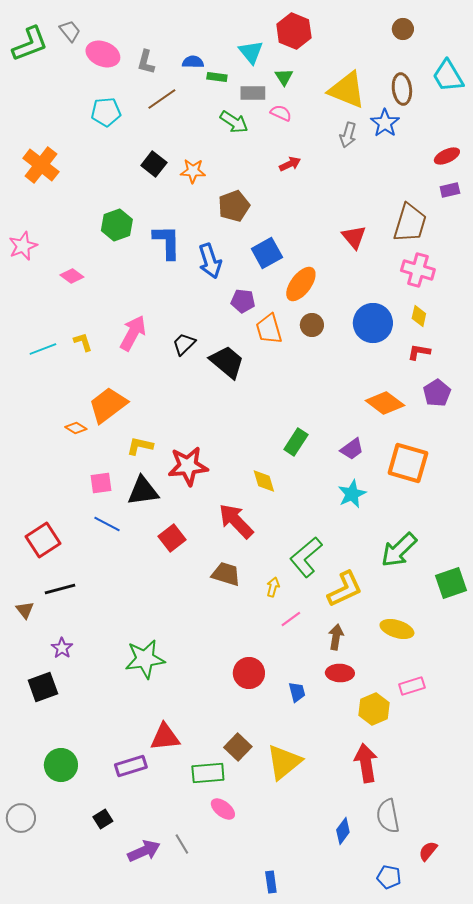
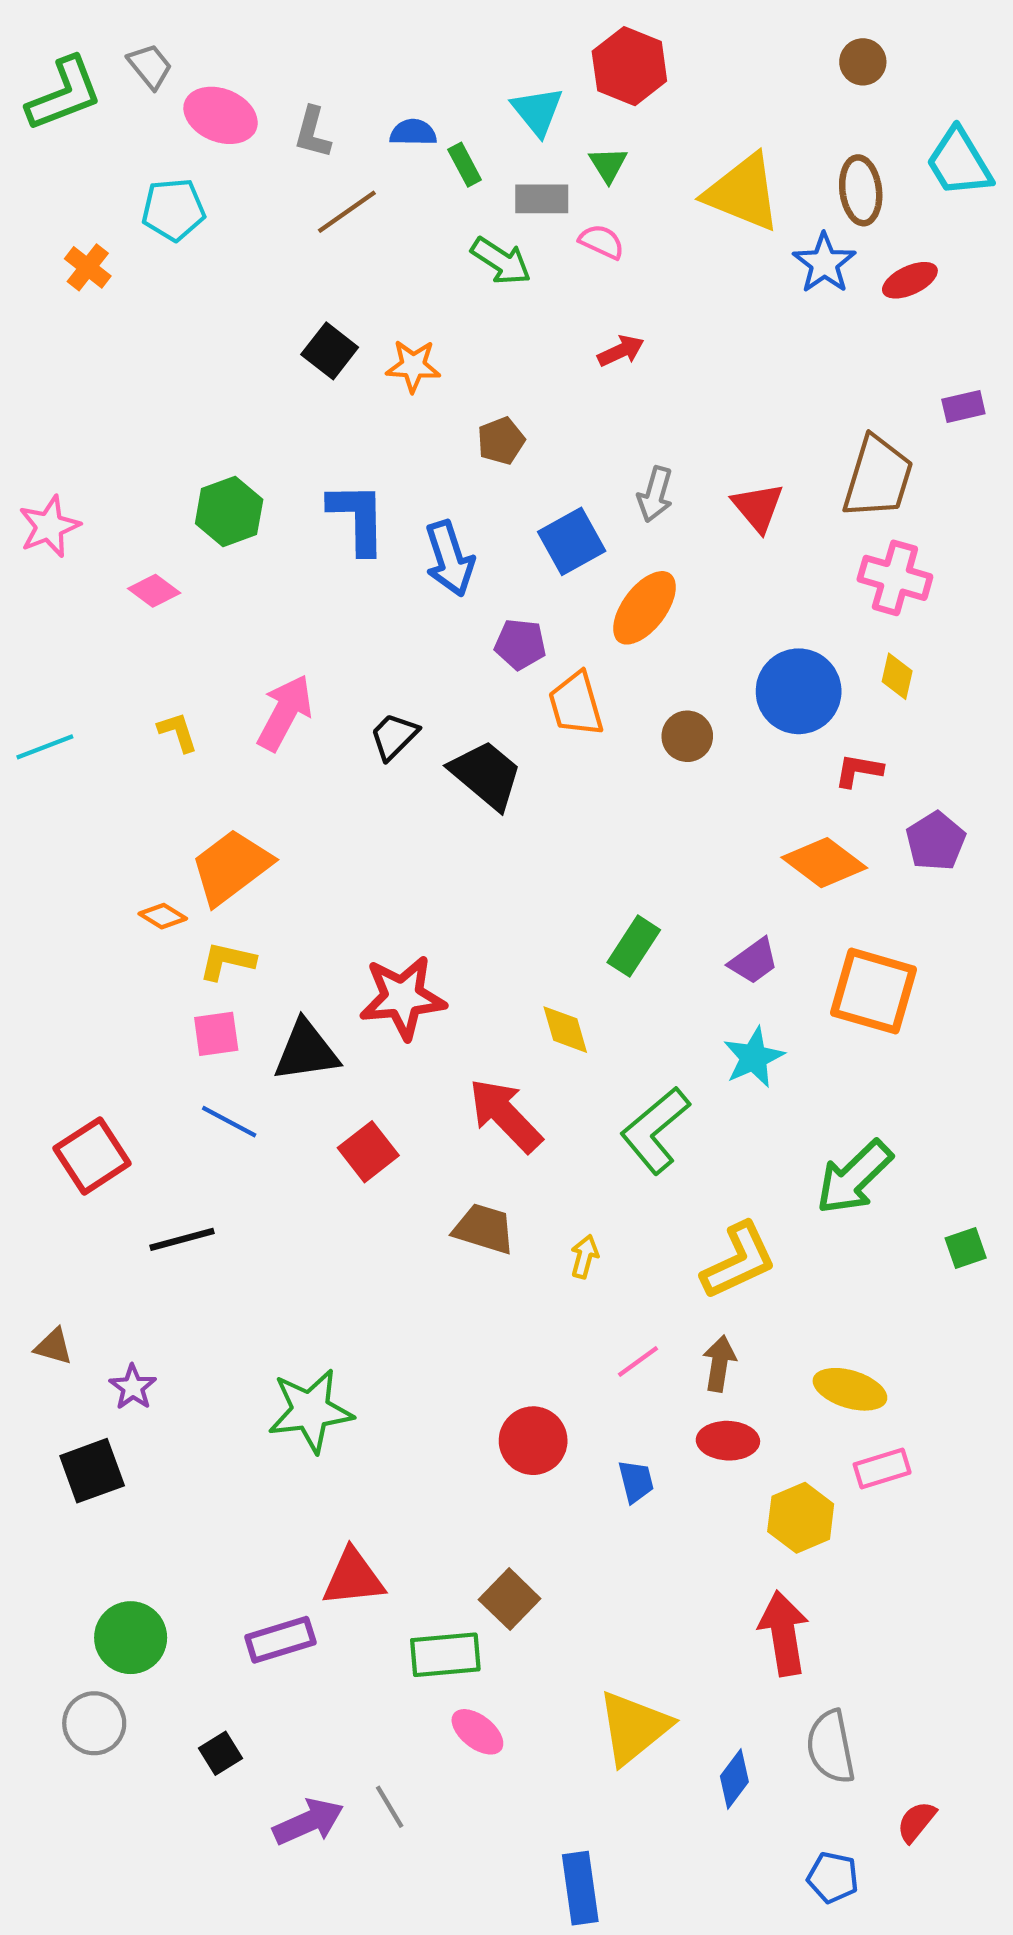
green rectangle: (217, 77) -> (465, 165), turned 54
cyan pentagon: (106, 112) -> (173, 210), moved
gray arrow: (348, 135) -> (655, 494), moved
red ellipse: (447, 156) -> (910, 280), moved
orange cross: (41, 165) -> (88, 267), moved, size x0.6
brown pentagon: (234, 206) -> (501, 441), size x0.7
green hexagon: (117, 225) -> (229, 511), moved
brown circle: (312, 325) -> (687, 736), moved
cyan line: (43, 349) -> (45, 747), moved
red L-shape: (419, 352) -> (859, 771), moved
yellow L-shape: (140, 446) -> (227, 961), moved
green L-shape: (306, 557) -> (655, 1130), moved
green square: (451, 583) -> (966, 1248), size x0.6
black line: (60, 589) -> (182, 1239), moved
brown triangle: (25, 610) -> (54, 1346), moved, turned -36
pink line: (291, 619) -> (638, 1361), moved
yellow ellipse: (397, 629) -> (850, 1389), moved
yellow triangle: (284, 762) -> (634, 1728), moved
gray circle: (21, 818) -> (94, 1723), moved
blue rectangle: (271, 882) -> (580, 1888), size x1.5

